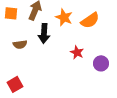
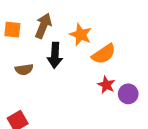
orange semicircle: (90, 20) -> (104, 54), moved
red star: (77, 52) -> (106, 85), moved

